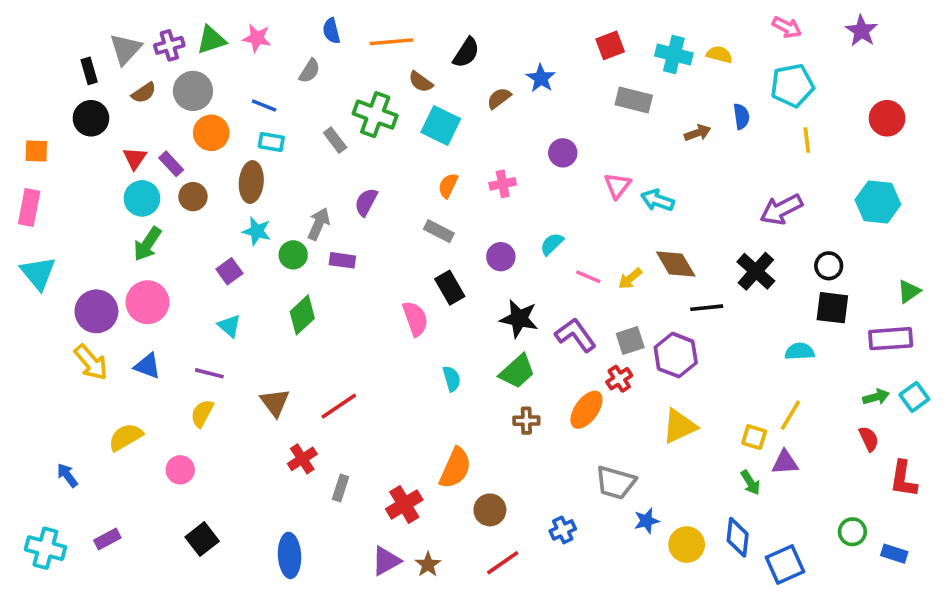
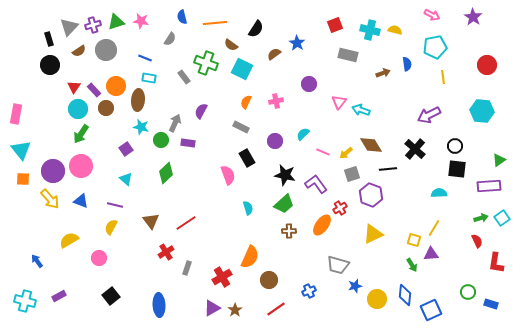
orange circle: (211, 133) -> (116, 86), moved
orange square: (36, 151) -> (23, 179), moved
gray square: (630, 340) -> (352, 174), moved

